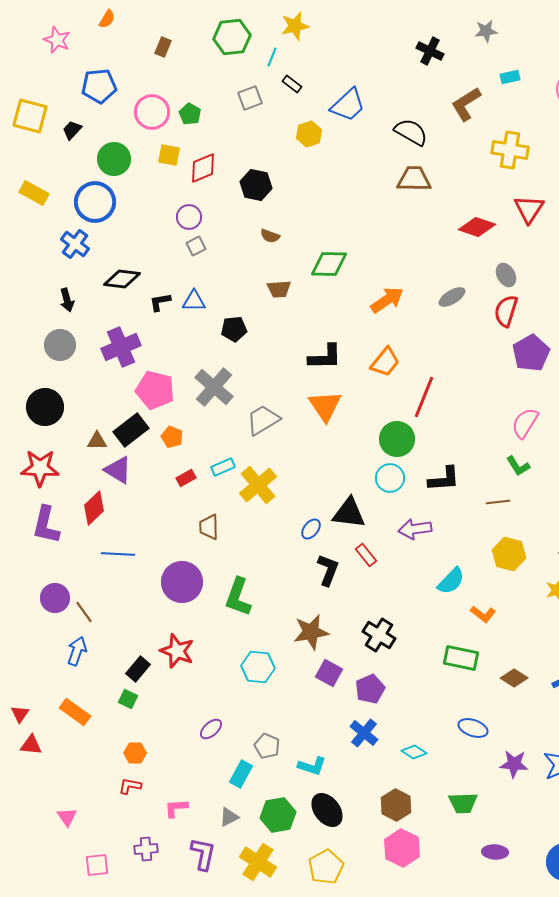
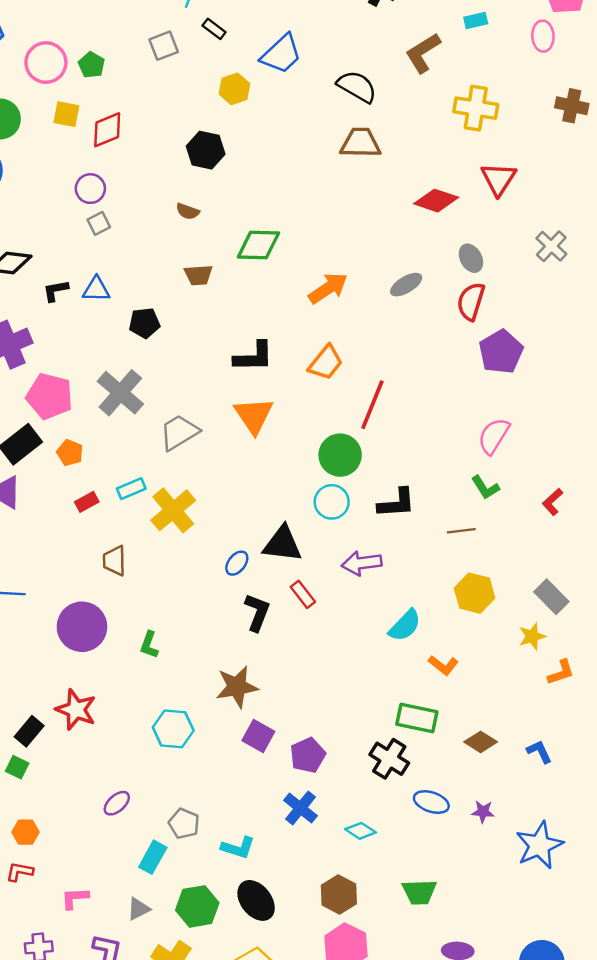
black hexagon: (256, 185) -> (206, 150), moved
green L-shape: (238, 597) -> (149, 645), size x0.6
black cross: (379, 635) -> (389, 759), moved
purple star: (514, 764) -> (483, 812), moved, size x0.7

